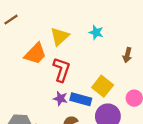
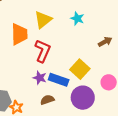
orange trapezoid: (35, 54) -> (19, 34), turned -50
brown arrow: (127, 55) -> (105, 42), turned -136

